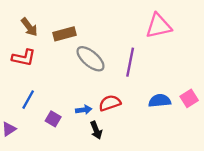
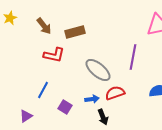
red L-shape: (24, 58) -> (54, 55), moved
gray ellipse: (90, 59) -> (98, 70), moved

